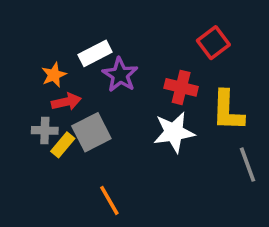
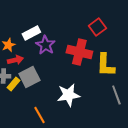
red cross: (181, 87) -> (79, 52), size x1.4
white star: (174, 132) -> (68, 95), moved

